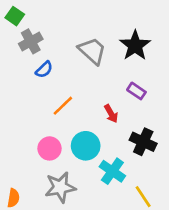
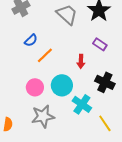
blue semicircle: (44, 70) -> (31, 40), moved
red arrow: (111, 114) -> (81, 61), turned 32

